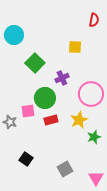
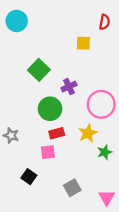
cyan circle: (14, 35) -> (17, 21), moved
yellow square: (75, 47) -> (83, 43), moved
pink square: (28, 111) -> (48, 152), moved

